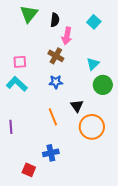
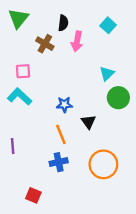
green triangle: (29, 14) -> (18, 18), moved
brown cross: (56, 56) -> (45, 44), moved
blue star: (56, 82) -> (64, 105), moved
orange circle: (92, 127) -> (103, 164), moved
blue cross: (51, 153) -> (59, 162), moved

